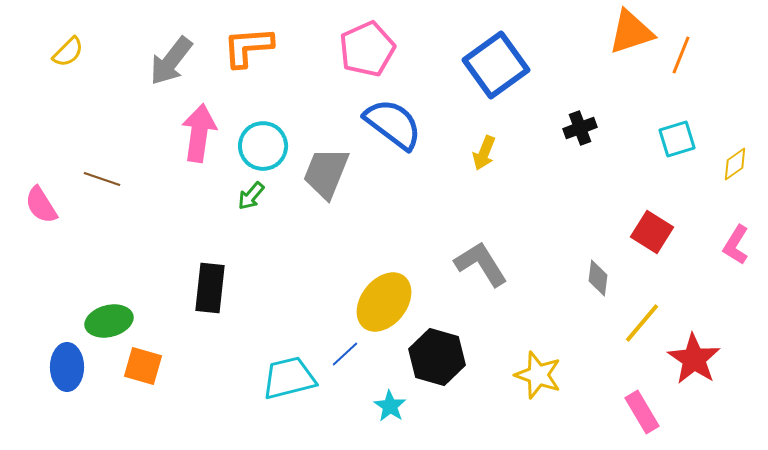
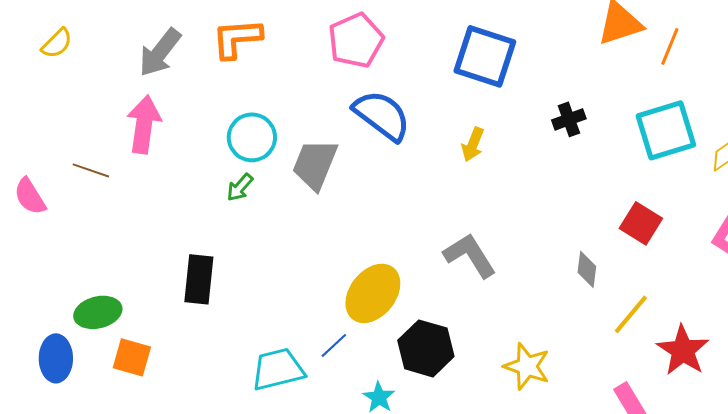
blue square: (496, 65) -> (485, 56), turned -36
pink arrow: (199, 133) -> (144, 124), moved
cyan square: (677, 139) -> (666, 130), size x1.6

